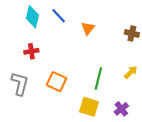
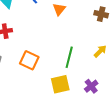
yellow square: (89, 107) -> (60, 84), turned -30

